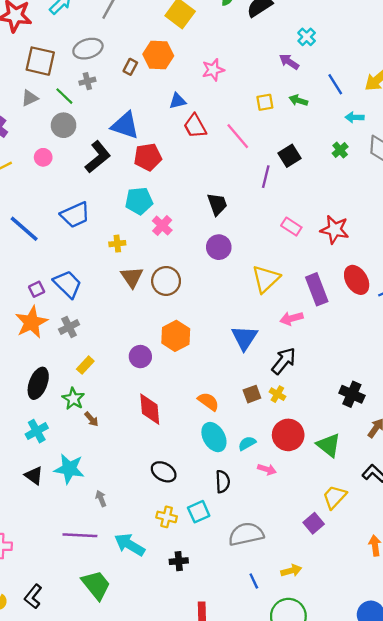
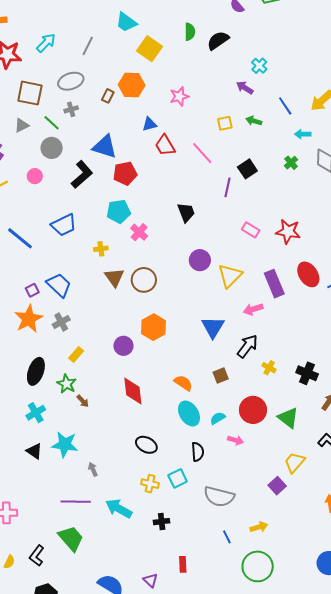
purple circle: (219, 247) -> (200, 260), moved
yellow cross: (277, 394) -> (269, 368), moved
gray semicircle: (246, 534) -> (219, 497), turned -152
green trapezoid: (96, 585) -> (71, 538), moved

